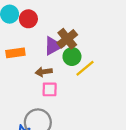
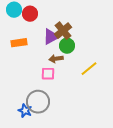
yellow line: (85, 68) -> (89, 69), moved
brown arrow: (44, 72) -> (56, 59), moved

